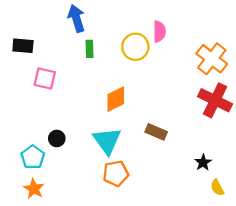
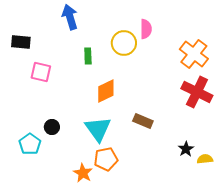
green rectangle: (90, 49) -> (88, 56), moved
yellow semicircle: (217, 188) -> (205, 159), moved, turned 112
orange star: (34, 189) -> (83, 173), moved

